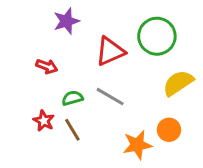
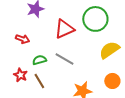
orange circle: (169, 130) -> (112, 81), moved

